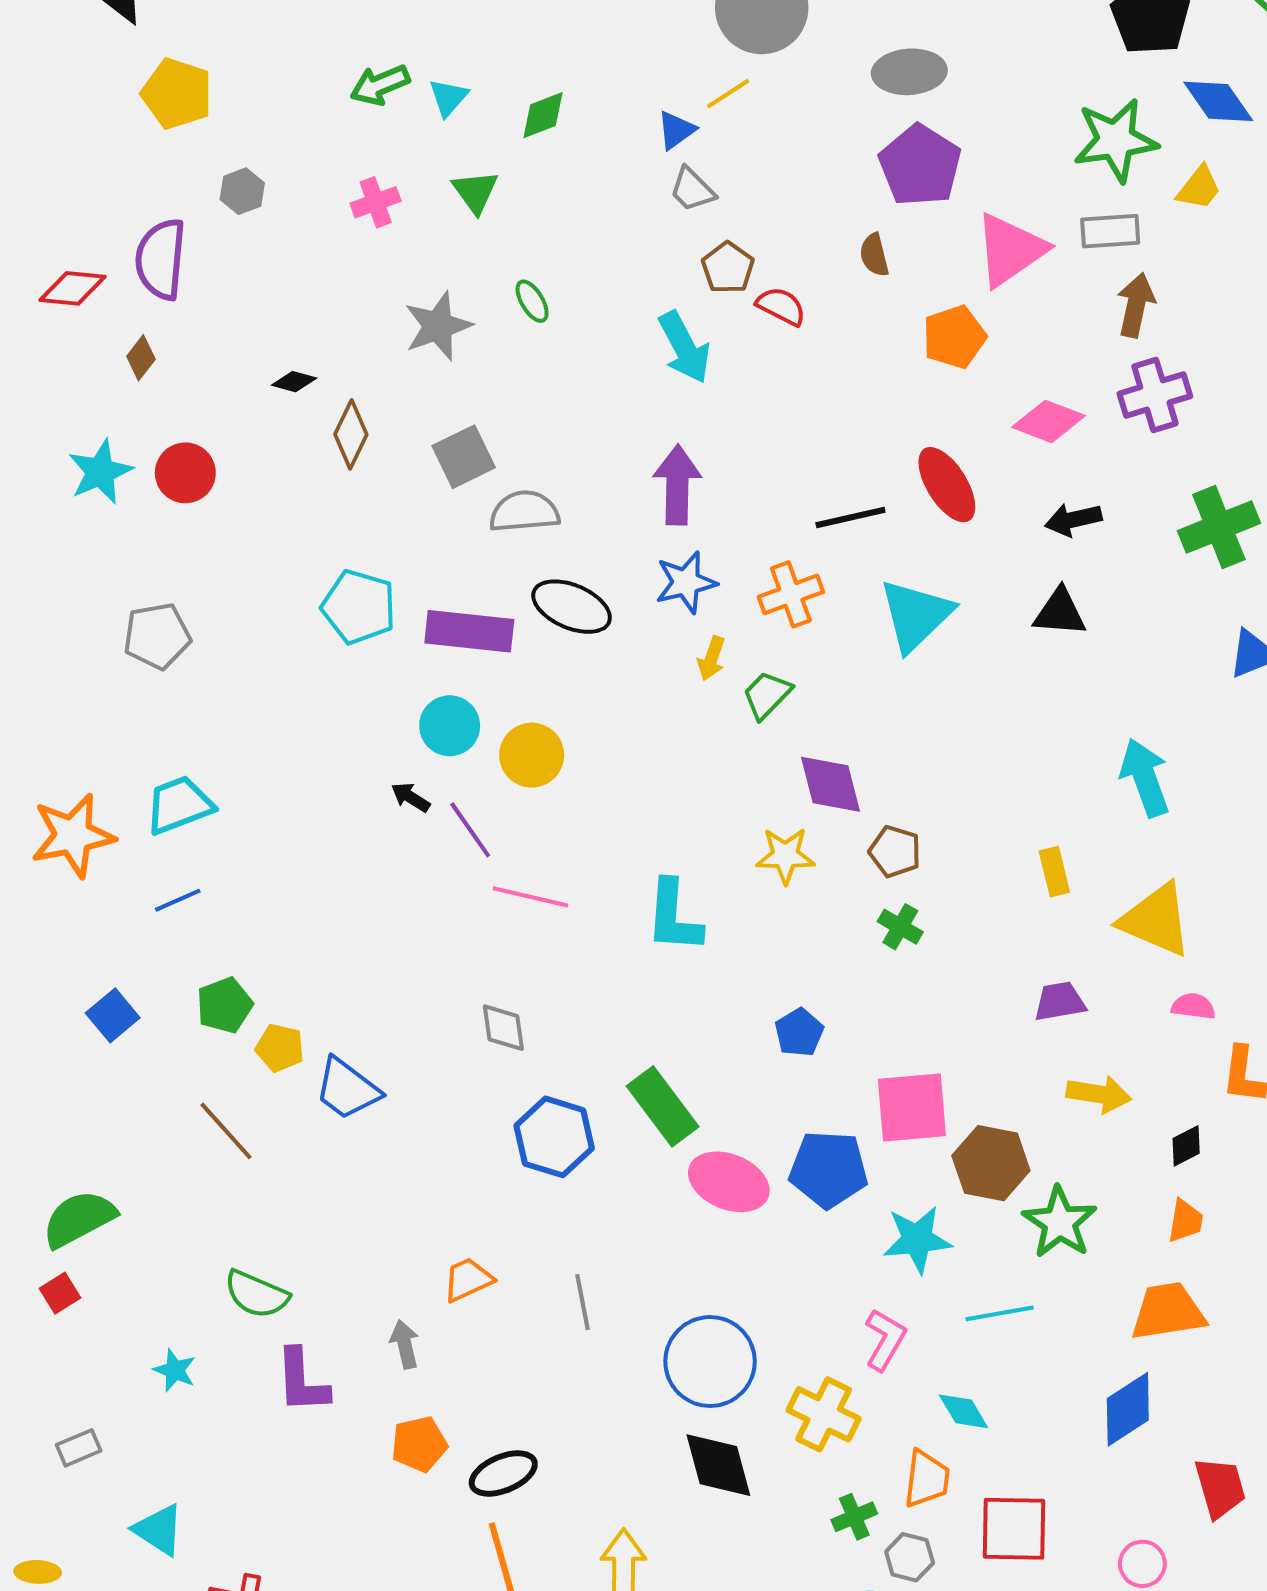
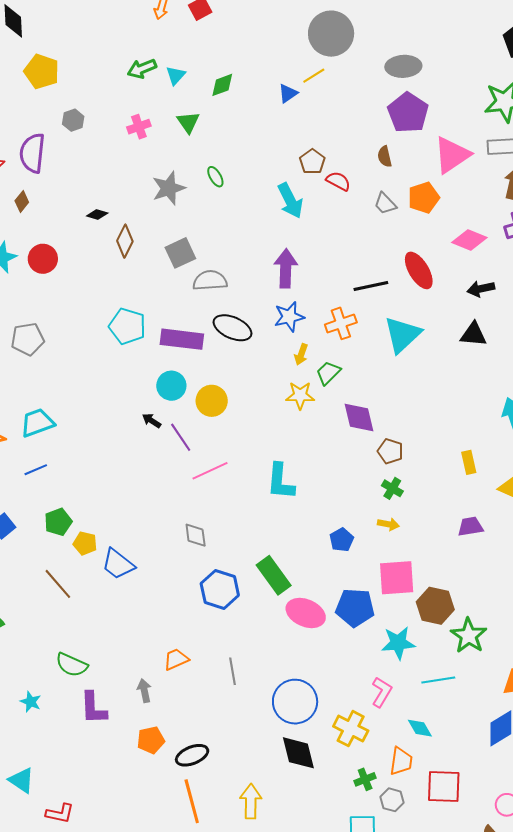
gray trapezoid: (692, 190) -> (385, 204), moved
yellow star: (785, 856) -> (300, 395), moved
pink line: (530, 897) -> (210, 471), turned -39
yellow arrow: (1099, 1094) -> (388, 524), moved, size x0.7

